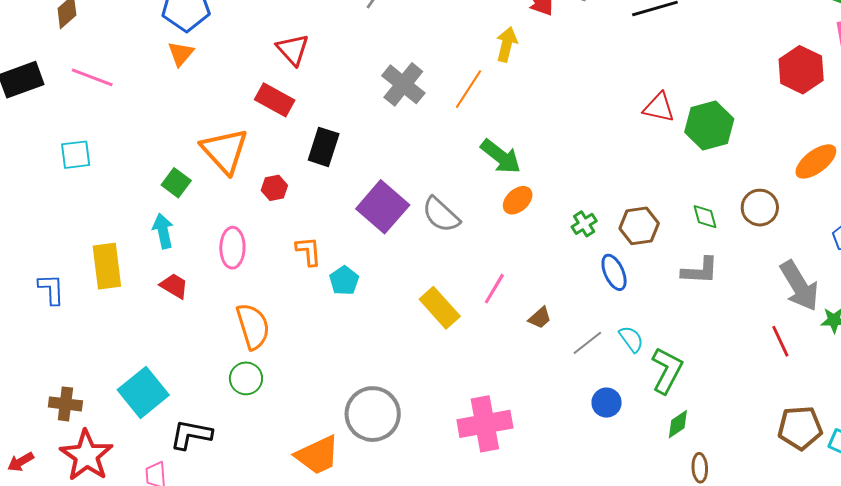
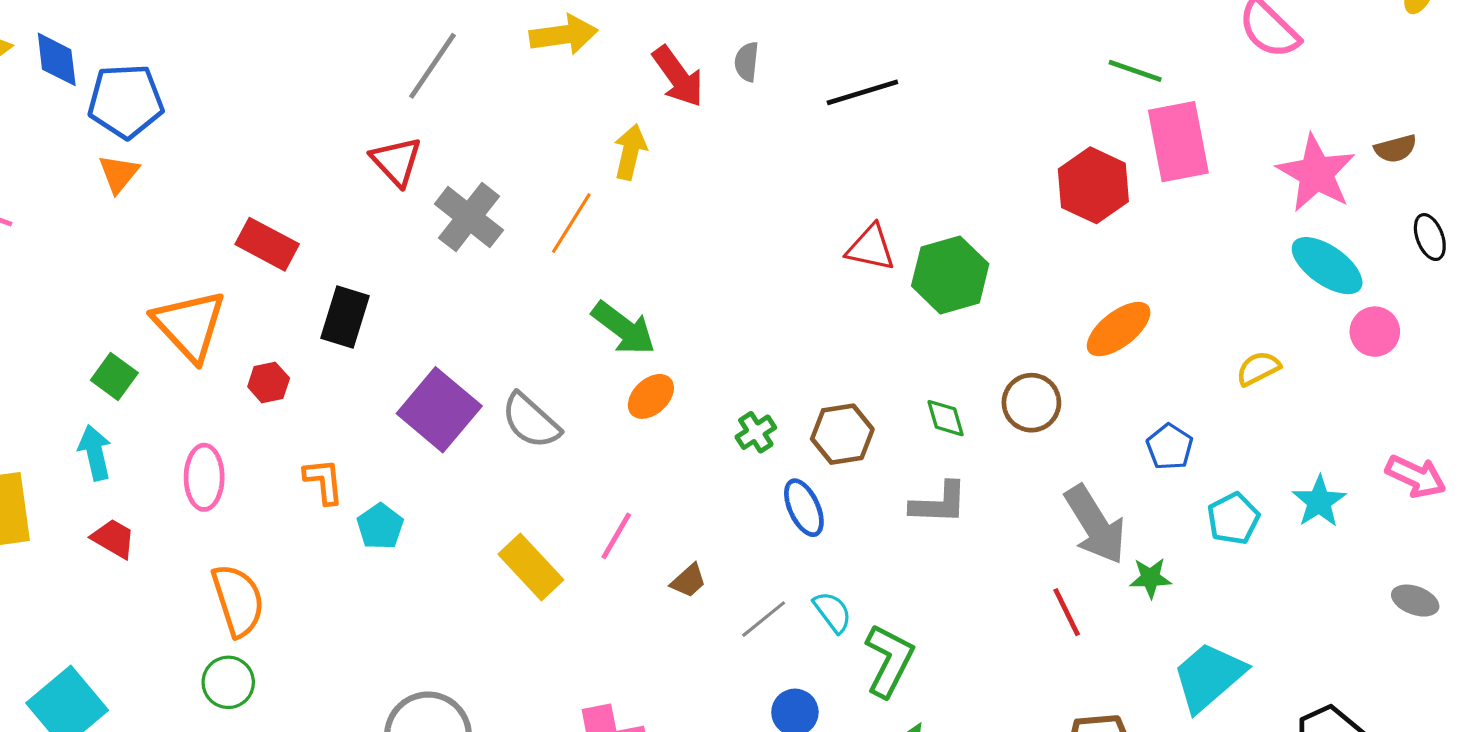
red triangle: (293, 49) -> (396, 161), moved

